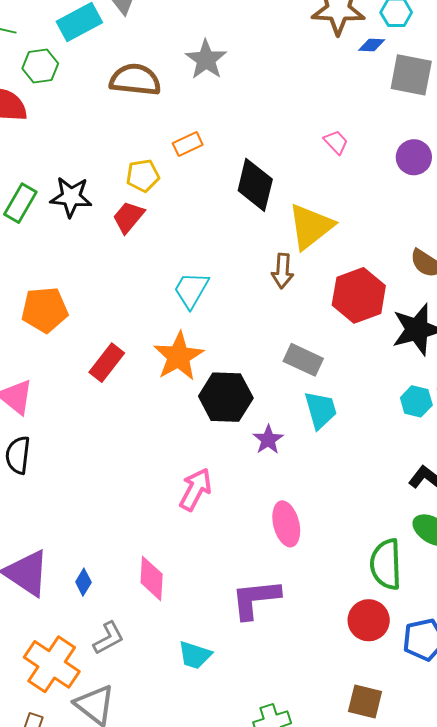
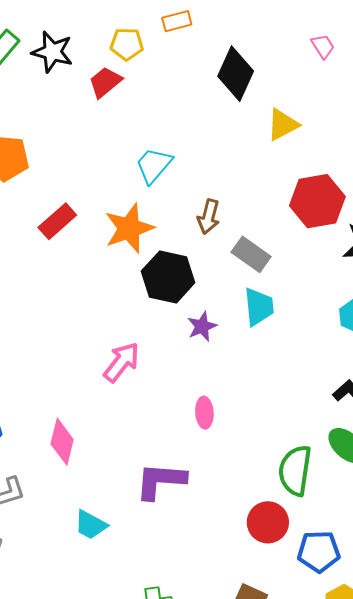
yellow triangle: (311, 226) -> (283, 125), size x0.7
brown arrow: (283, 271) -> (209, 217), moved
pink ellipse: (286, 524) -> (204, 413), size x0.7

